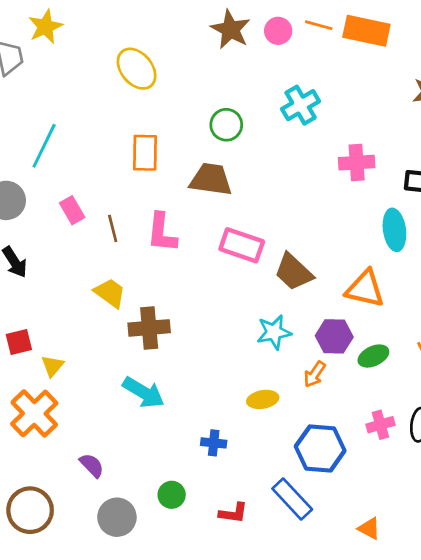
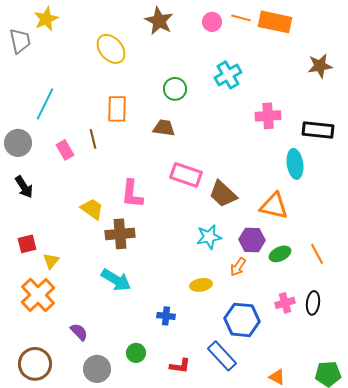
brown star: (230, 29) -> (159, 21), moved
brown trapezoid: (211, 179) -> (164, 128), size x0.7
brown line: (113, 228) -> (93, 139), moved
pink L-shape: (162, 233) -> (132, 194), moved

